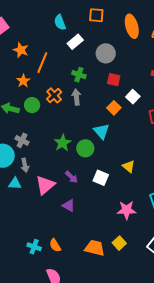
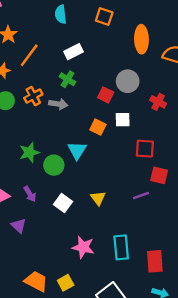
white rectangle: (75, 42) -> (73, 52), moved
gray circle: (106, 53) -> (128, 81), moved
gray arrow: (76, 97) -> (58, 104), turned 91
white square: (133, 97) -> (123, 120), turned 32
orange square: (114, 108) -> (98, 127), turned -32

